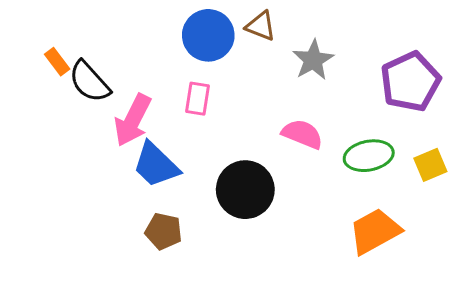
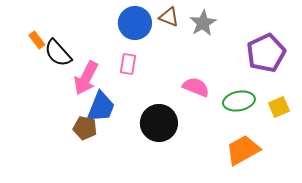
gray star: (313, 60) -> (203, 23), moved
blue trapezoid: (156, 165) -> (101, 107), turned -112
brown pentagon: (164, 231) -> (85, 128), moved

